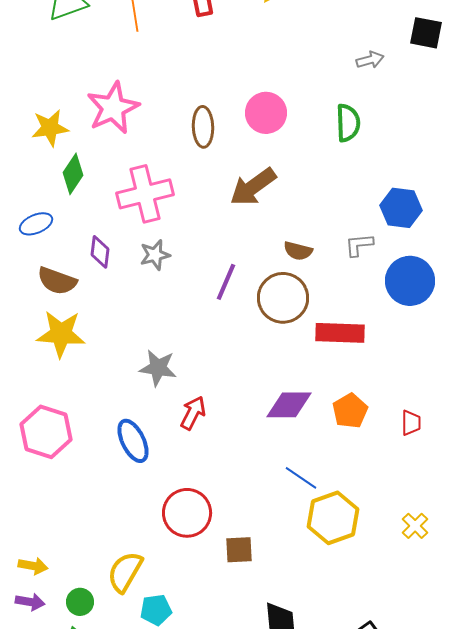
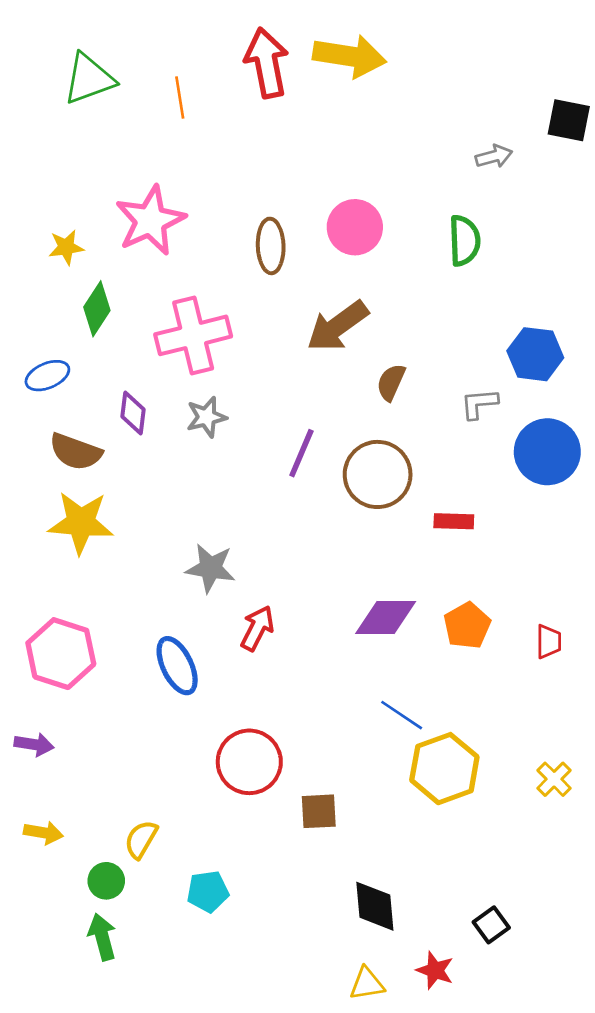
yellow star: (50, 128) -> (66, 247), size x0.7
brown semicircle: (298, 251) -> (391, 382), moved, turned 100
red rectangle: (340, 333) -> (454, 521), size x0.6
yellow semicircle: (125, 572) -> (141, 839), moved, size x0.7
purple arrow: (30, 602) -> (34, 744), moved

